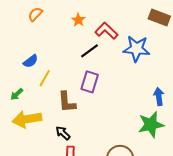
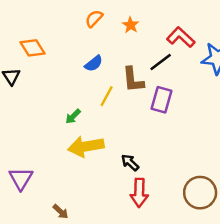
orange star: (78, 20) -> (131, 25), moved
blue semicircle: (31, 61) -> (94, 64), moved
brown L-shape: (67, 102) -> (133, 80), moved

